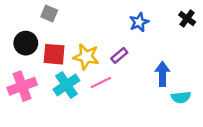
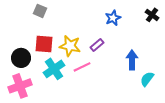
black circle: (26, 43) -> (21, 58), moved
pink cross: (22, 86) -> (20, 86), moved
cyan semicircle: (181, 97) -> (147, 79), turned 133

